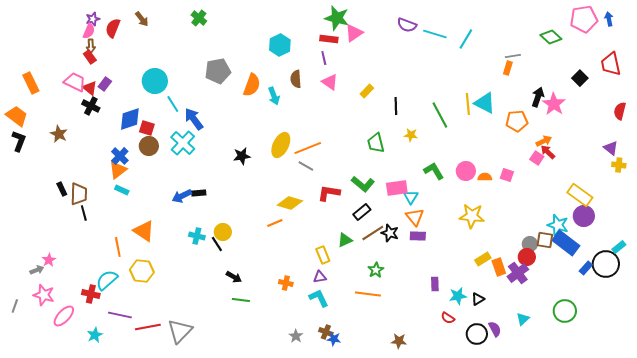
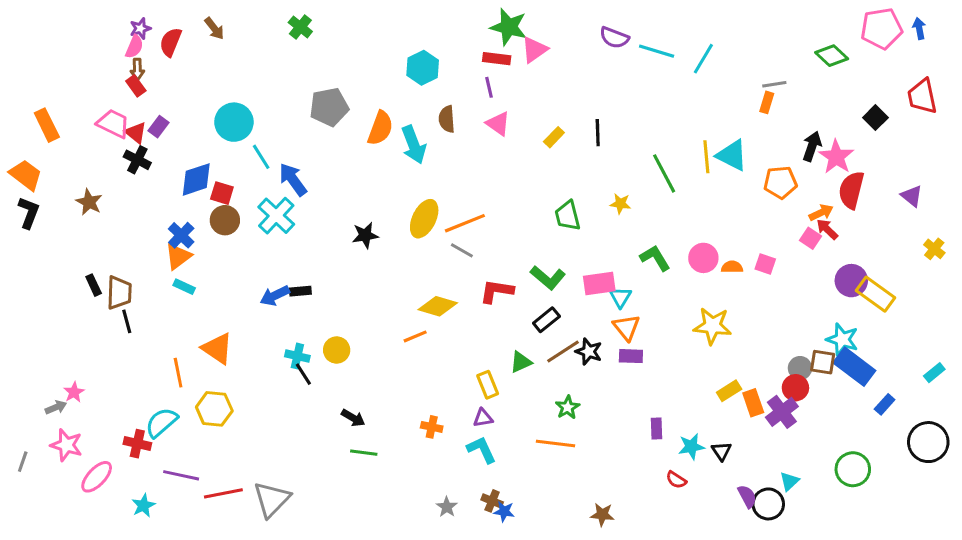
cyan arrow: (274, 96) -> (414, 145), size x1.4
black line: (396, 106) -> (598, 133), moved
red semicircle: (620, 111) -> (851, 190), moved, size x1.4
purple triangle: (611, 148) -> (912, 196), moved
yellow cross: (619, 165) -> (934, 249), turned 32
purple circle: (584, 216) -> (851, 281), moved
black line: (217, 244) -> (303, 374), moved
black circle: (606, 264) -> (928, 442), moved
black triangle: (478, 299) -> (721, 451), turned -32
black circle: (477, 334) -> (768, 504), moved

